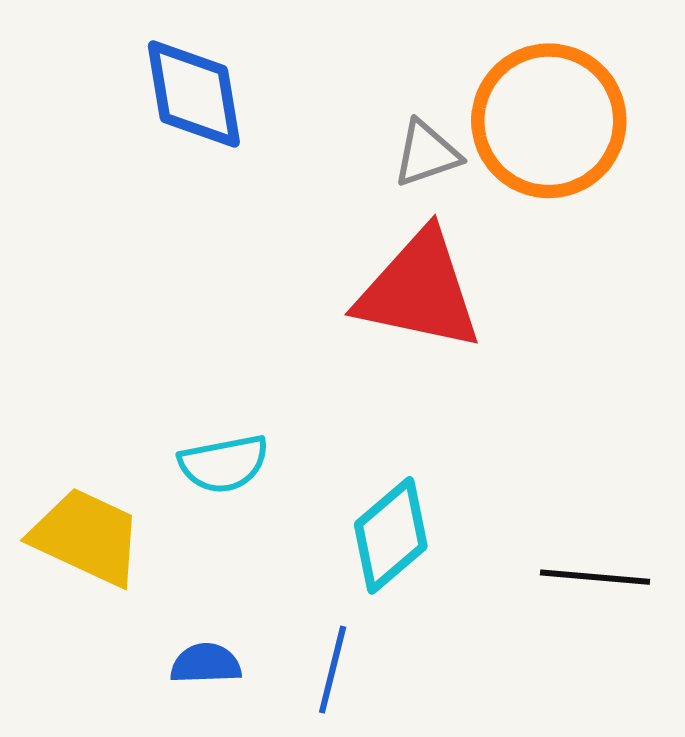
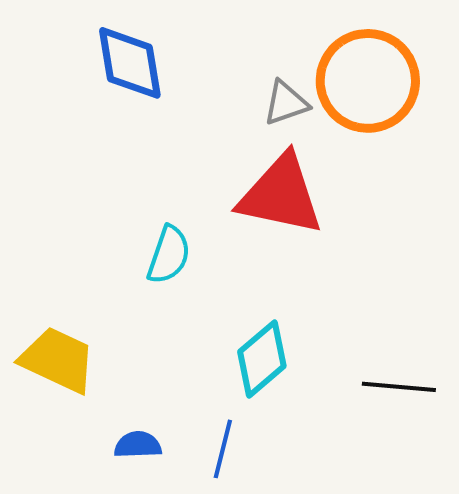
cyan semicircle: (224, 464) -> (169, 255), moved, turned -60

